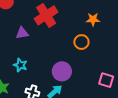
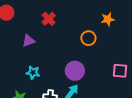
red cross: (46, 15) -> (49, 19), size x0.6
orange star: (93, 19) -> (108, 19), moved

